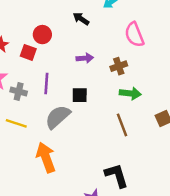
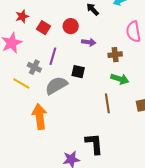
red circle: (42, 35) -> (71, 26), moved
gray cross: (19, 91) -> (34, 67), moved

